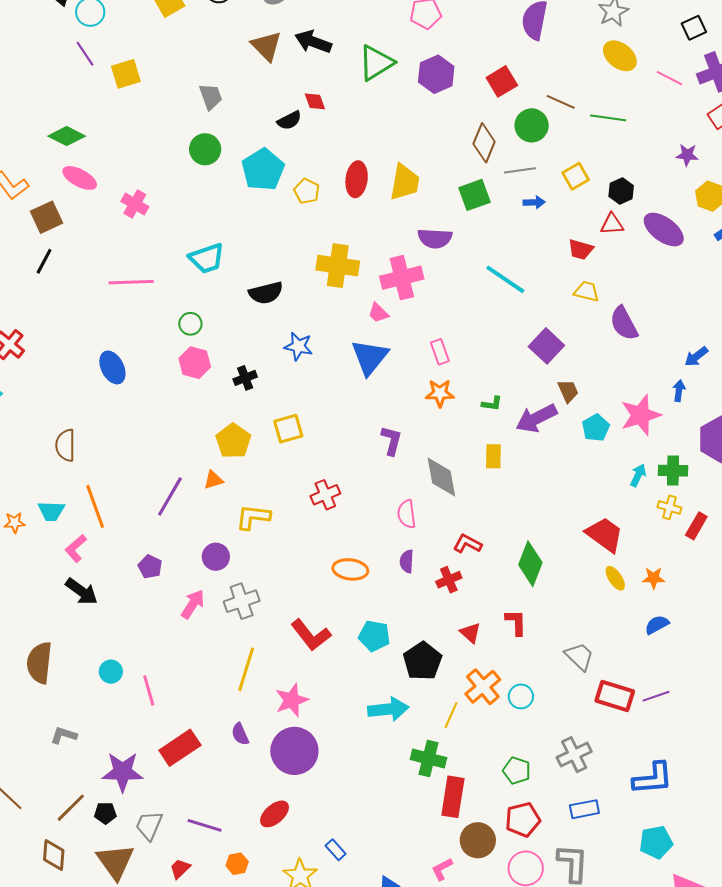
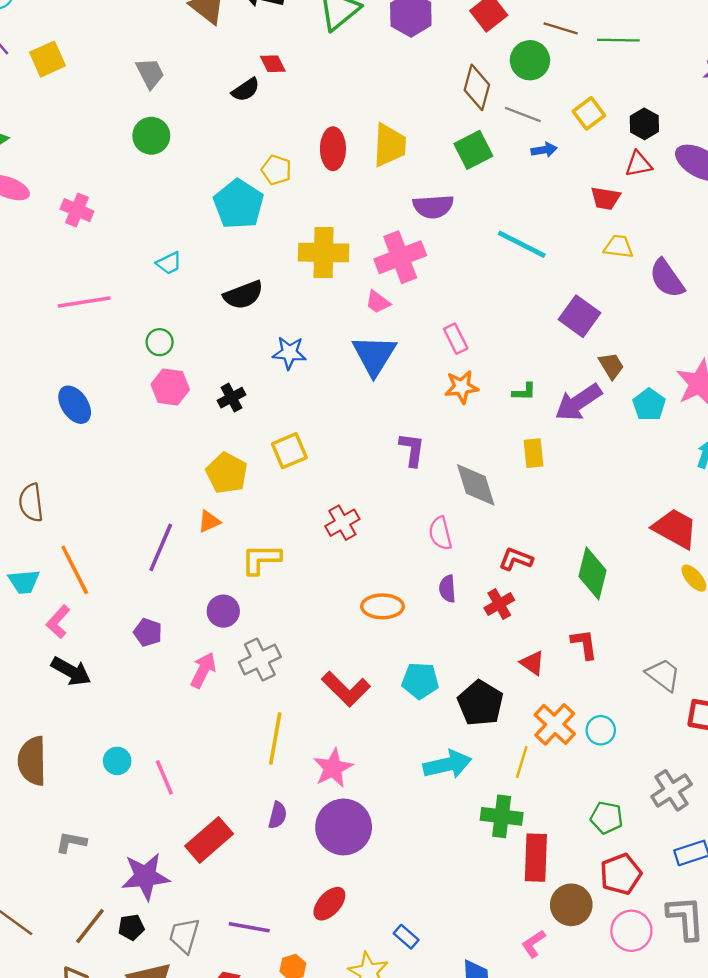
cyan pentagon: (263, 170) -> (239, 204), moved
gray line: (520, 170) -> (523, 115), turned 36
cyan trapezoid: (207, 258) -> (169, 263), size x0.6
purple semicircle: (240, 734) -> (278, 815), turned -135

